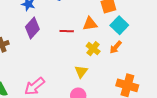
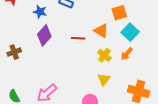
orange triangle: (90, 24) -> (101, 31), turned 42
yellow triangle: (81, 72) -> (104, 79), moved

